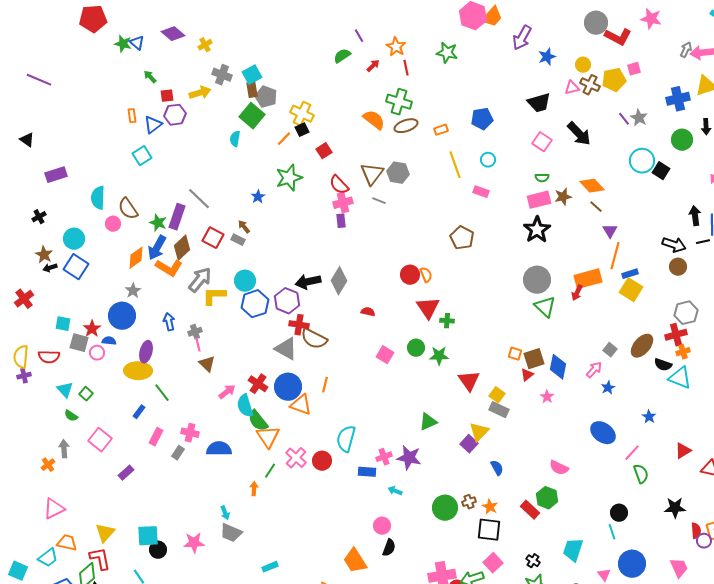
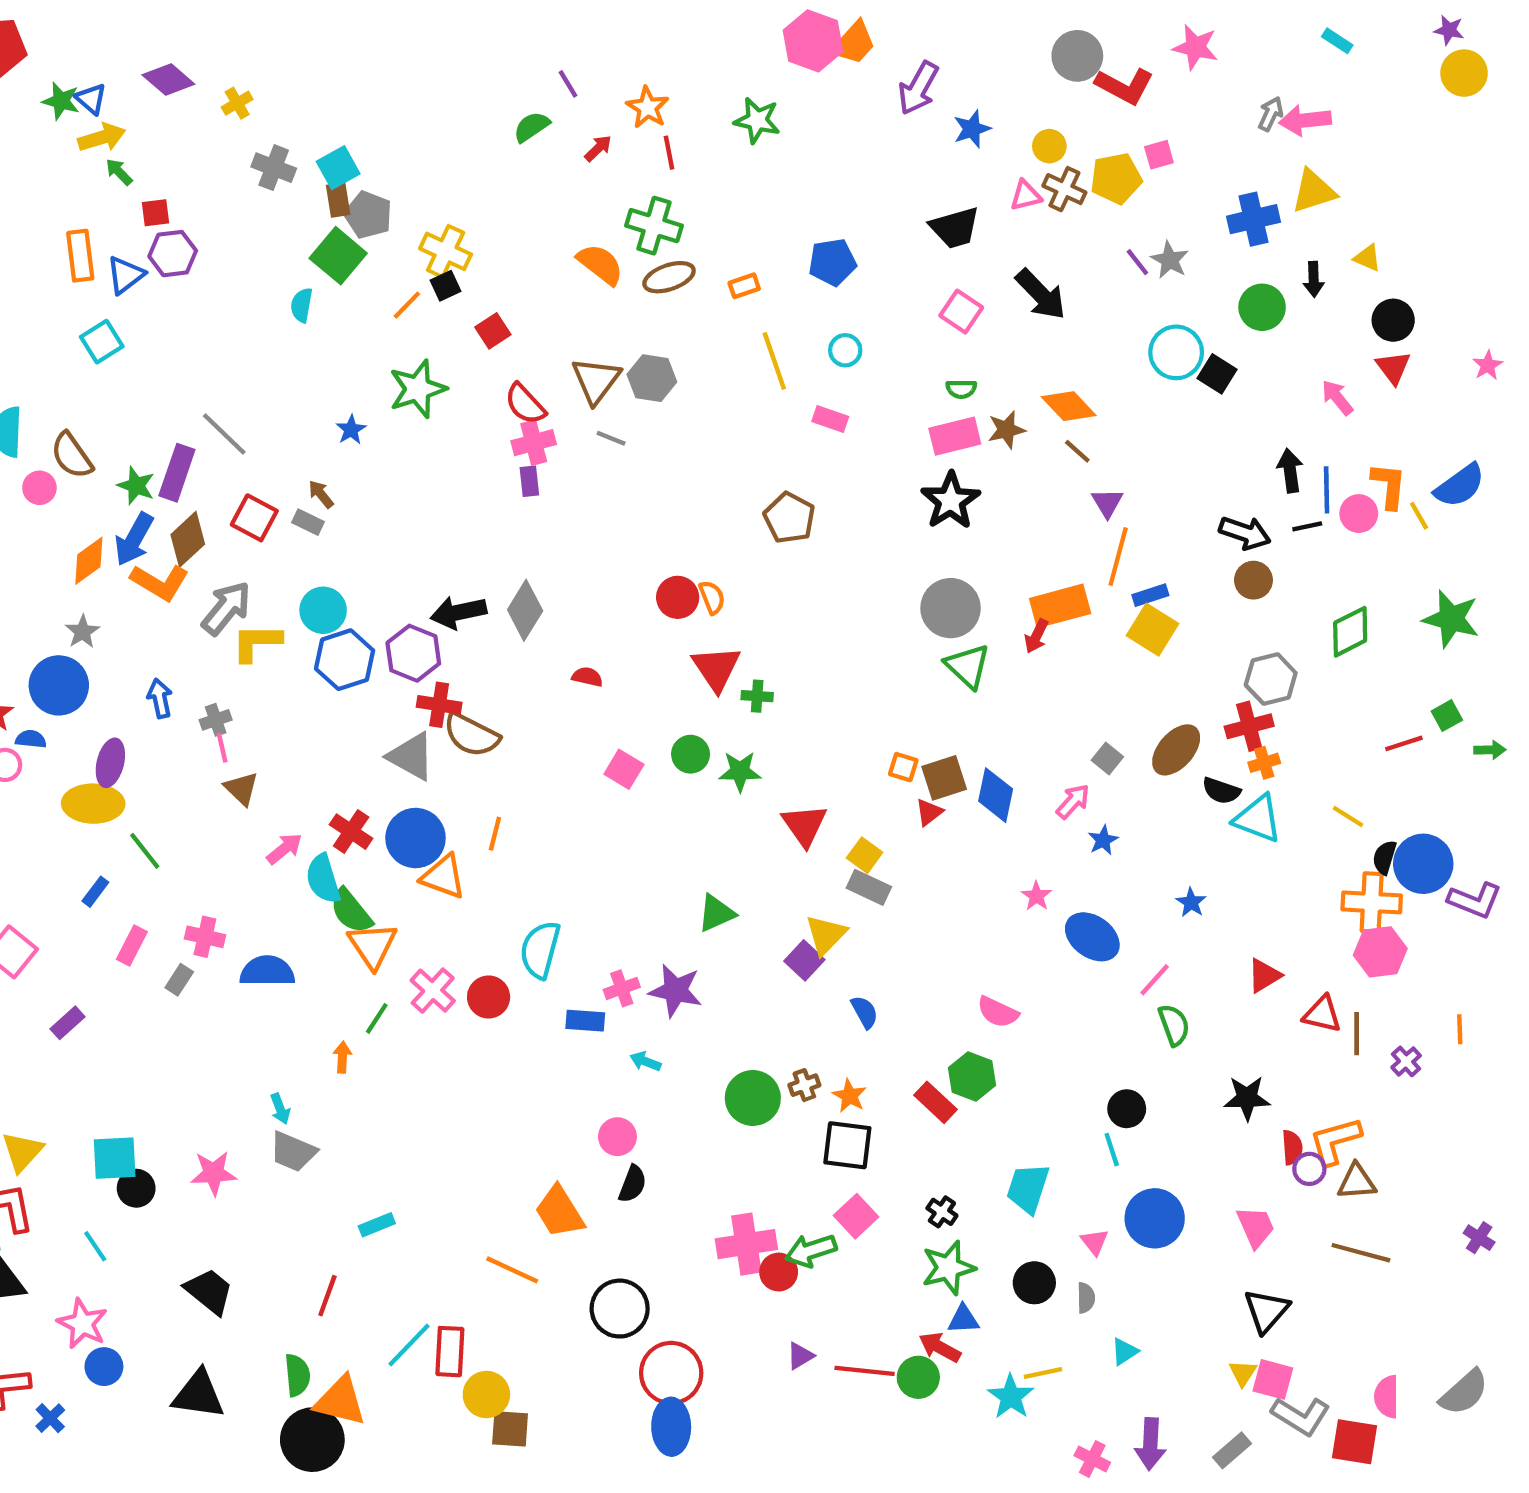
yellow arrow: (200, 93) -> (102, 138), moved
orange rectangle: (132, 116) -> (80, 256), size x1.6
pink star: (547, 397) -> (1036, 896), moved

